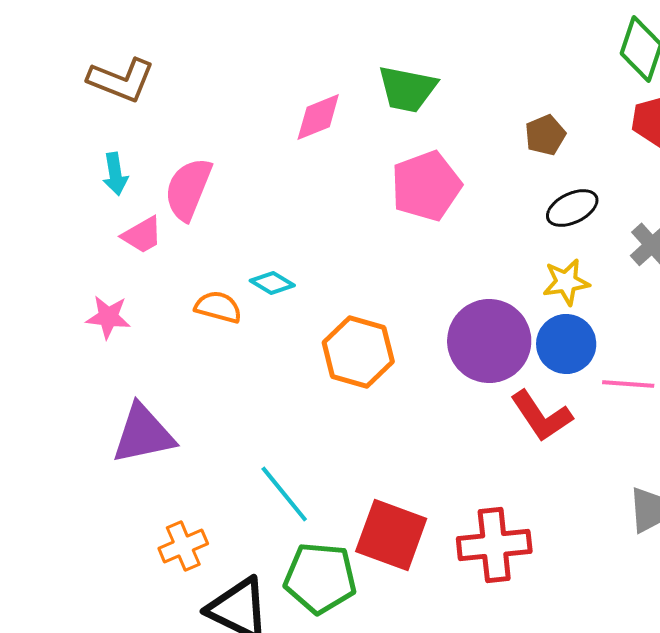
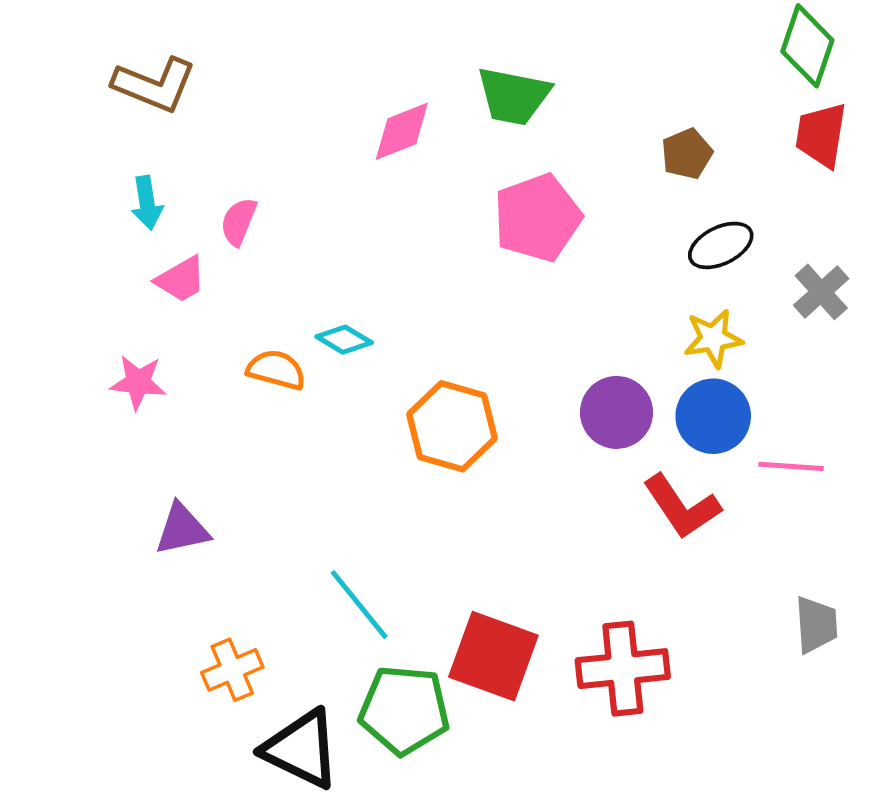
pink semicircle: (188, 189) -> (239, 222), size x0.6
purple circle: (489, 341) -> (617, 412), size x0.7
purple triangle: (143, 434) -> (182, 529), size x0.7

